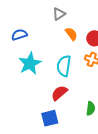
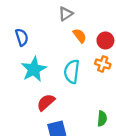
blue semicircle: (19, 35) -> (22, 37), turned 91
red semicircle: (59, 93) -> (46, 102), moved

